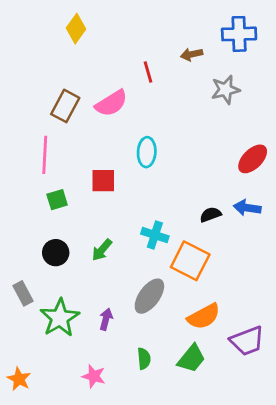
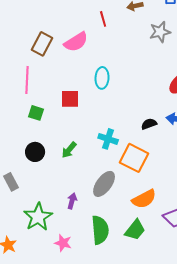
green square: (57, 200) -> (36, 113), turned 35
green star: (60, 318) -> (38, 217), moved
green semicircle: (144, 359) -> (100, 230), size x1.8

